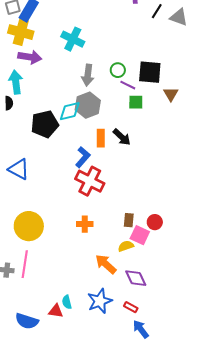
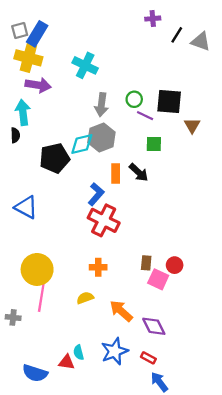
green square: (136, 102) -> (154, 144), moved
yellow semicircle: (126, 246) -> (85, 298), moved
pink line: (25, 264) -> (41, 297), moved

